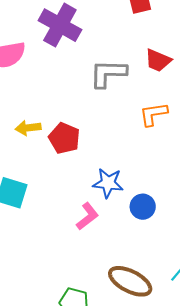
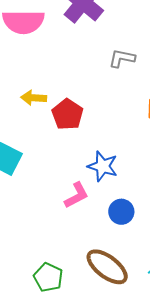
gray L-shape: (108, 73) -> (122, 58), size x0.7
blue circle: (143, 207) -> (121, 212), moved

